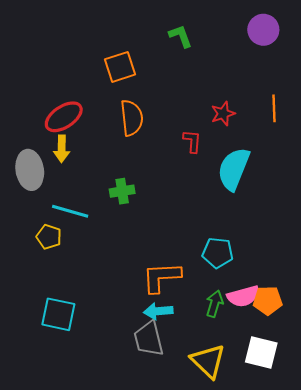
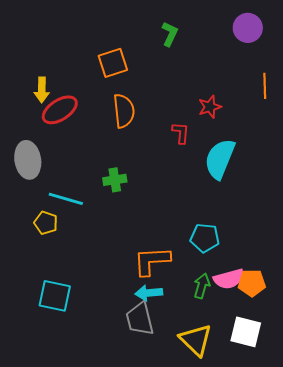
green L-shape: (181, 36) -> (170, 34), turned 45
orange line: (274, 108) -> (265, 86), moved
yellow arrow: (62, 149) -> (42, 90), moved

